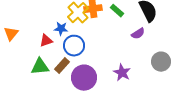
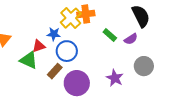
green rectangle: (117, 11) -> (110, 35), moved
gray circle: (161, 62) -> (144, 66), moved
green triangle: (40, 67) -> (29, 60), moved, turned 30

